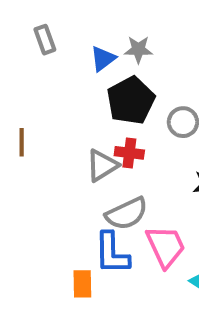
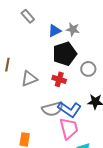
gray rectangle: (45, 40) -> (28, 16), turned -32
gray triangle: (102, 165) -> (29, 79), moved
blue L-shape: (112, 253) -> (70, 109), moved, turned -65

